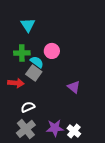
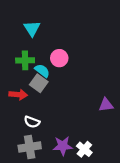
purple triangle: (74, 87) -> (106, 105), moved, turned -48
white semicircle: (28, 107) -> (32, 122), turned -136
gray cross: (26, 129) -> (30, 147), turned 30

